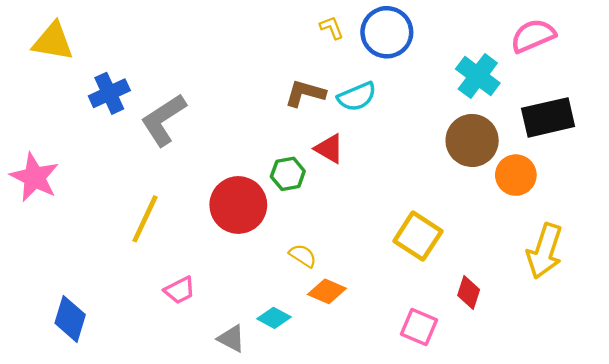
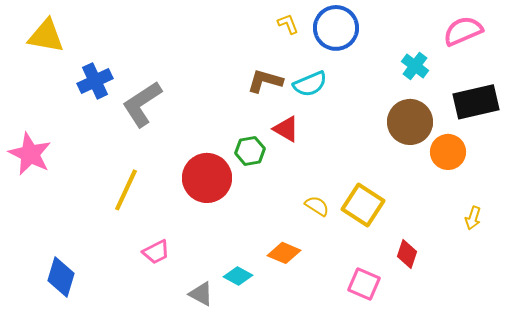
cyan cross: (478, 76) -> (415, 66), size x0.7
yellow arrow: (545, 251) -> (473, 218), size x0.5
yellow semicircle: (303, 256) -> (317, 206), moved

